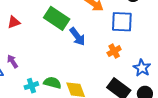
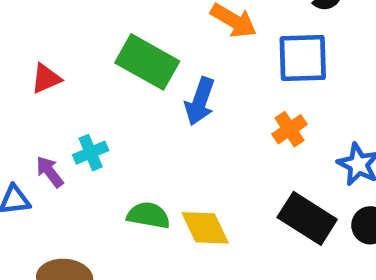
blue arrow: (77, 37) -> (200, 101), turned 60
cyan cross: (31, 86) -> (91, 153), moved

